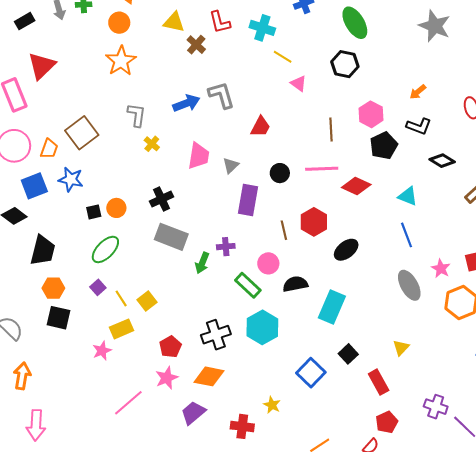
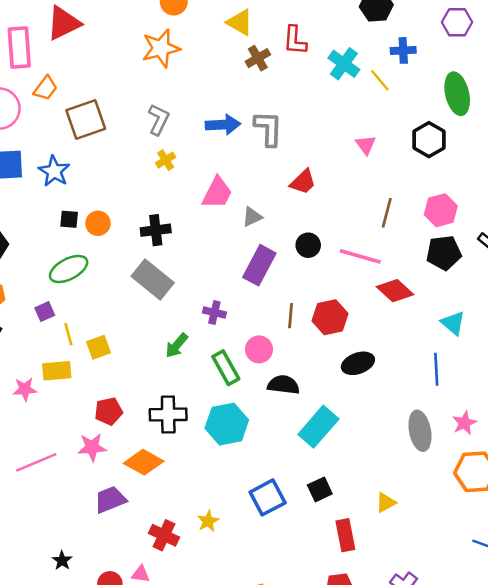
yellow line: (283, 57) -> (380, 80), moved
orange trapezoid: (49, 149) -> (45, 88), moved
green arrow: (202, 263) -> (177, 345), moved

